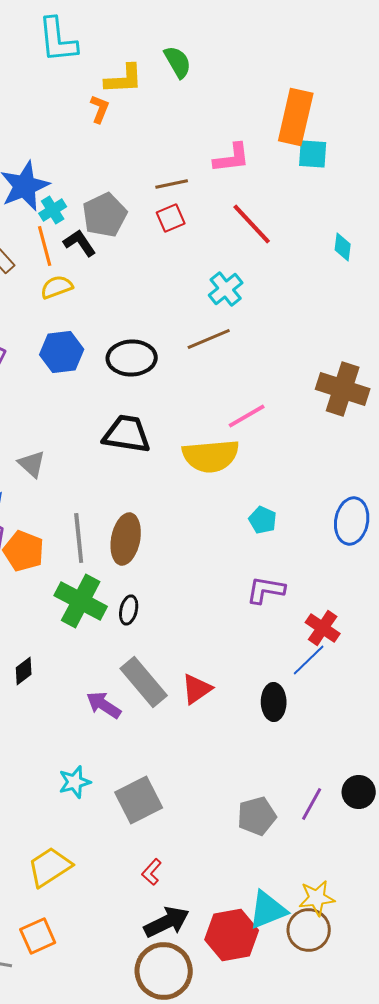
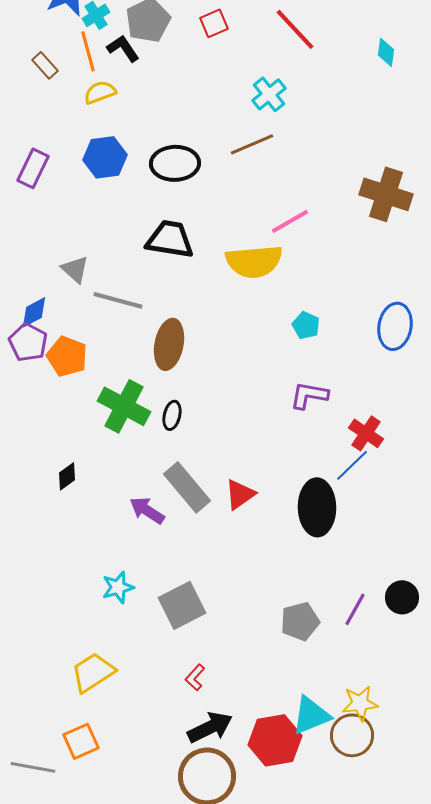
gray line: (79, 538) -> (118, 300), moved, turned -69
black ellipse: (274, 702) -> (317, 507), size x1.5

